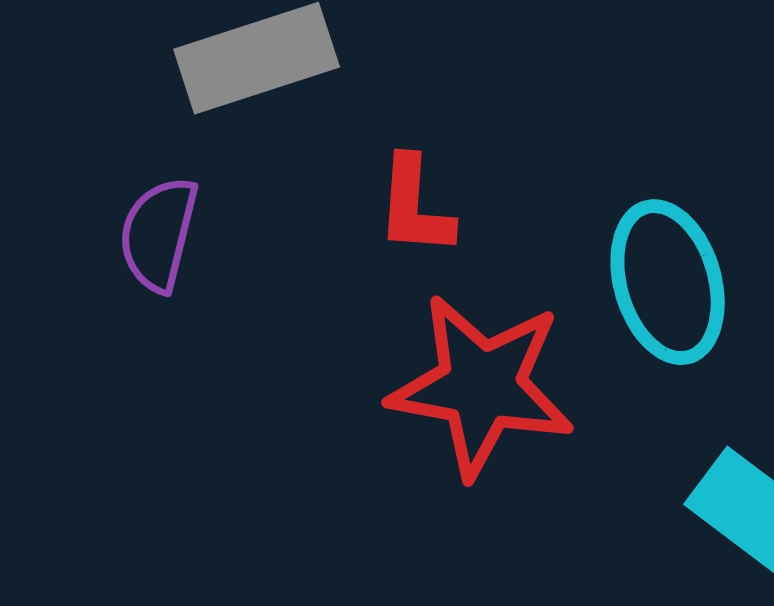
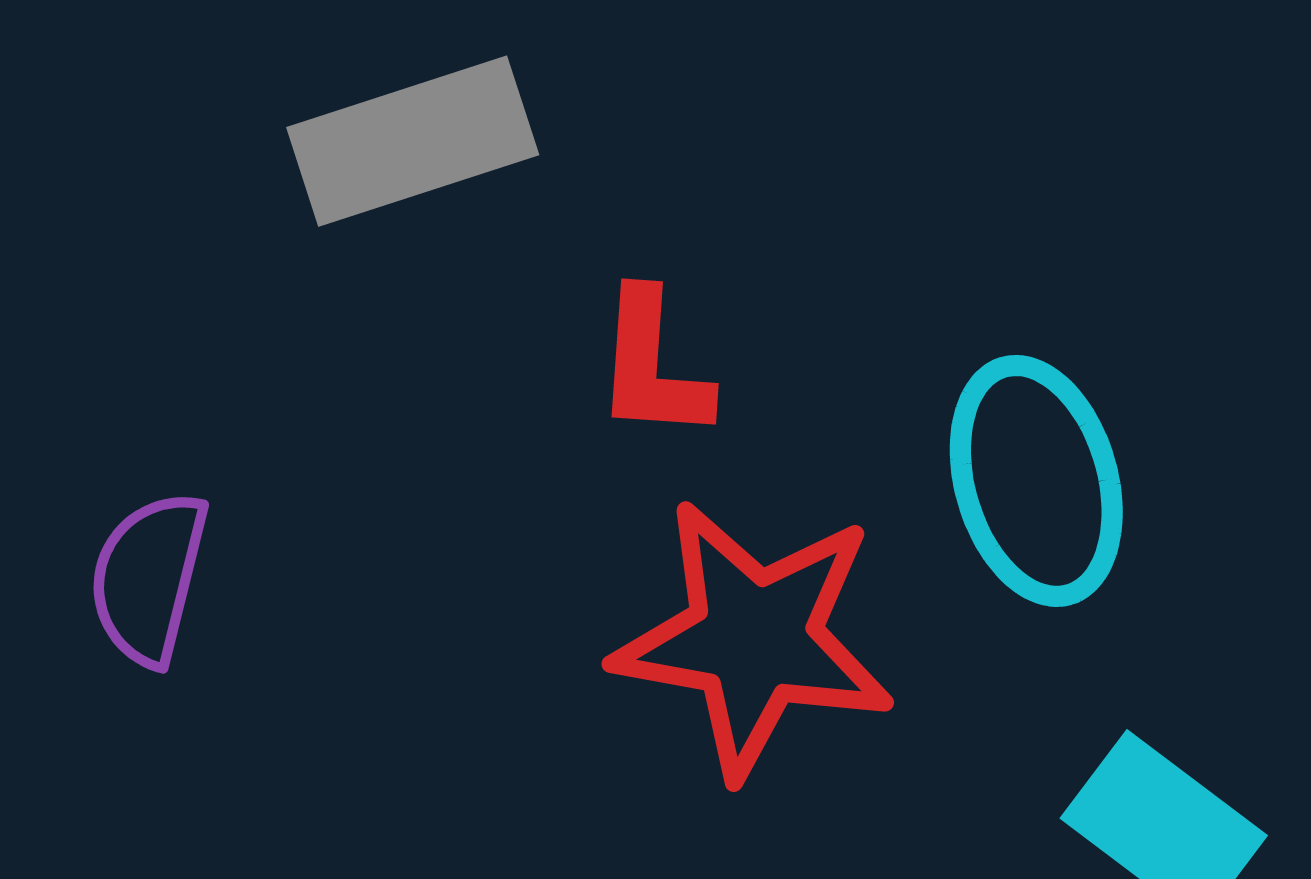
purple semicircle: (159, 234) -> (149, 578), moved

